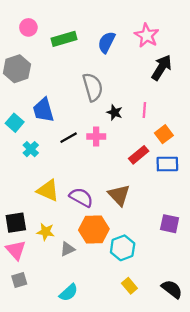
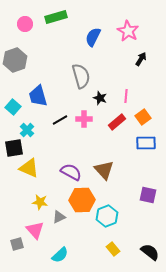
green rectangle: (64, 39) -> (56, 17), moved
black arrow: (162, 68) -> (141, 59), size x0.6
red rectangle: (139, 155) -> (117, 122), moved
yellow triangle: (48, 190) -> (29, 168), moved
black square: (16, 223) -> (14, 148), moved
pink triangle: (16, 250) -> (35, 230), moved

